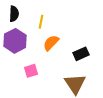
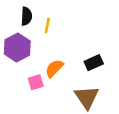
black semicircle: (14, 14) -> (26, 16), moved
orange semicircle: (51, 43) -> (54, 68), moved

